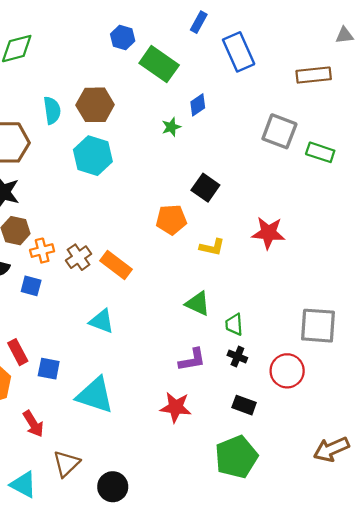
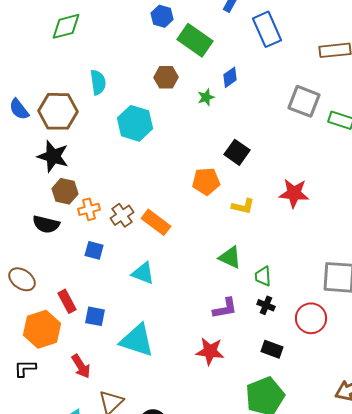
brown hexagon: (95, 105) -> (166, 77), moved, size x0.7
blue square: (31, 286) -> (94, 250), moved

